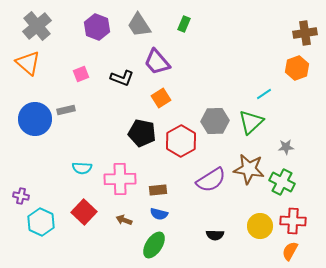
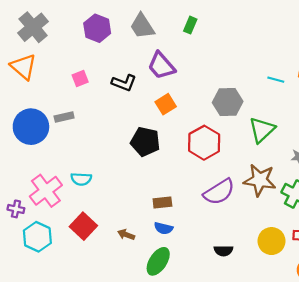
cyan line: (264, 94) -> (276, 80), moved, turned 49
gray hexagon: (215, 121) -> (228, 102), moved
red hexagon: (181, 141) -> (204, 143), moved
pink cross: (120, 179) -> (46, 191), moved, turned -36

